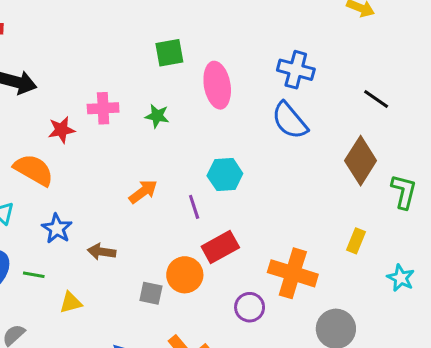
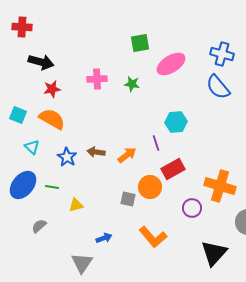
pink ellipse: (217, 85) -> (171, 64), turned 68
red star: (61, 130) -> (52, 89), moved
orange arrow: (143, 192) -> (127, 155), moved
brown arrow: (102, 252) -> (96, 152), moved

